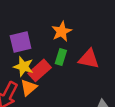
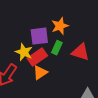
purple square: (21, 42) -> (39, 36), moved
orange triangle: (29, 88) -> (40, 73), moved

